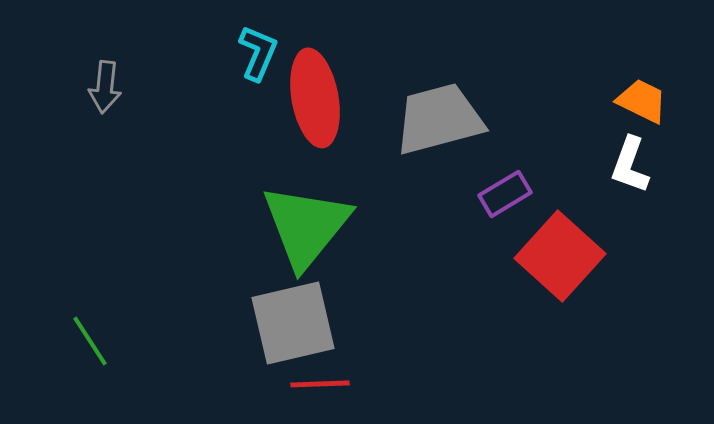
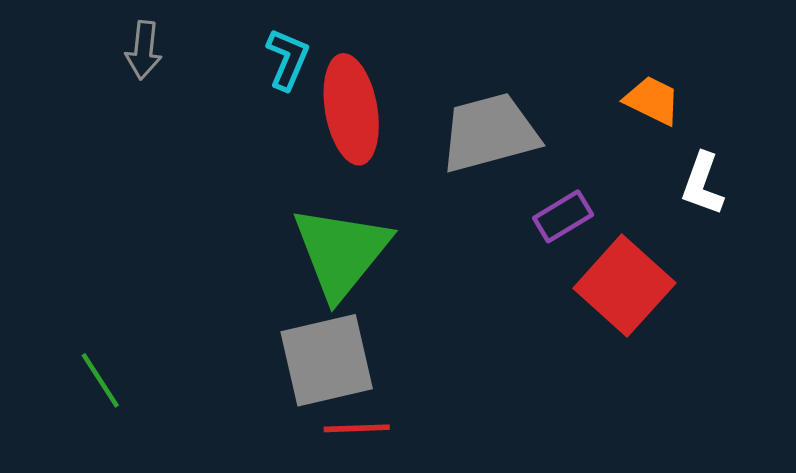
gray arrow: (105, 87) -> (144, 50), moved
orange trapezoid: (642, 101) -> (652, 100), moved

